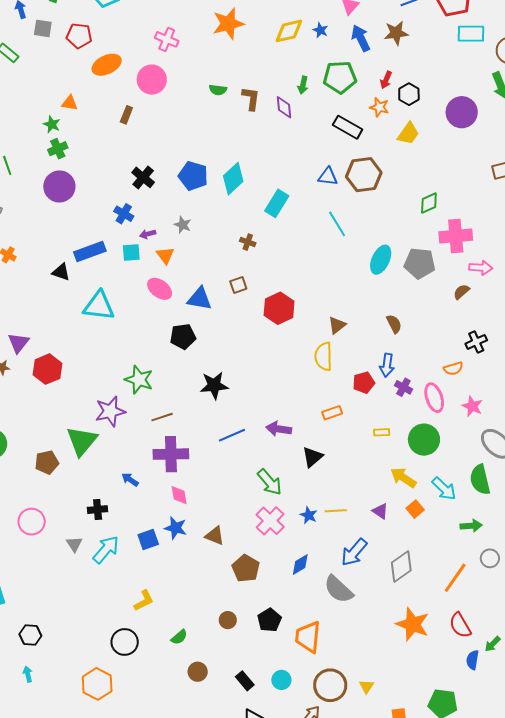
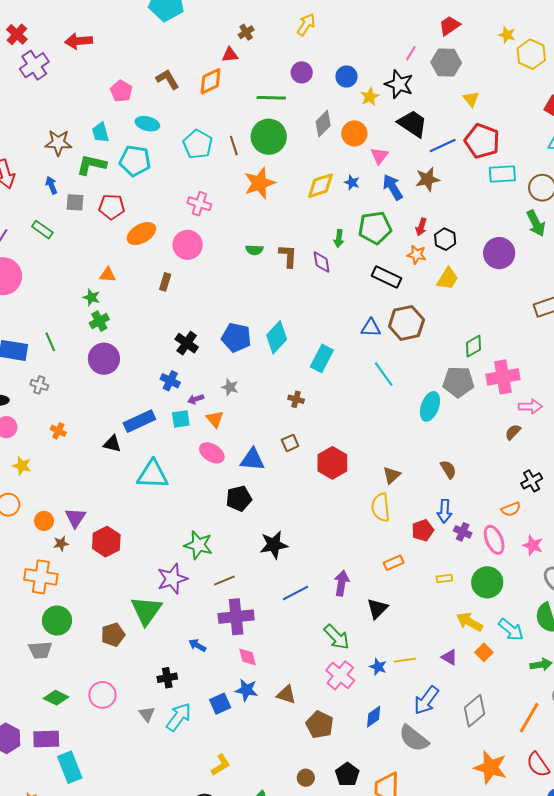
gray pentagon: (420, 263) -> (458, 382), moved
purple arrow: (279, 429) -> (342, 583), turned 95

